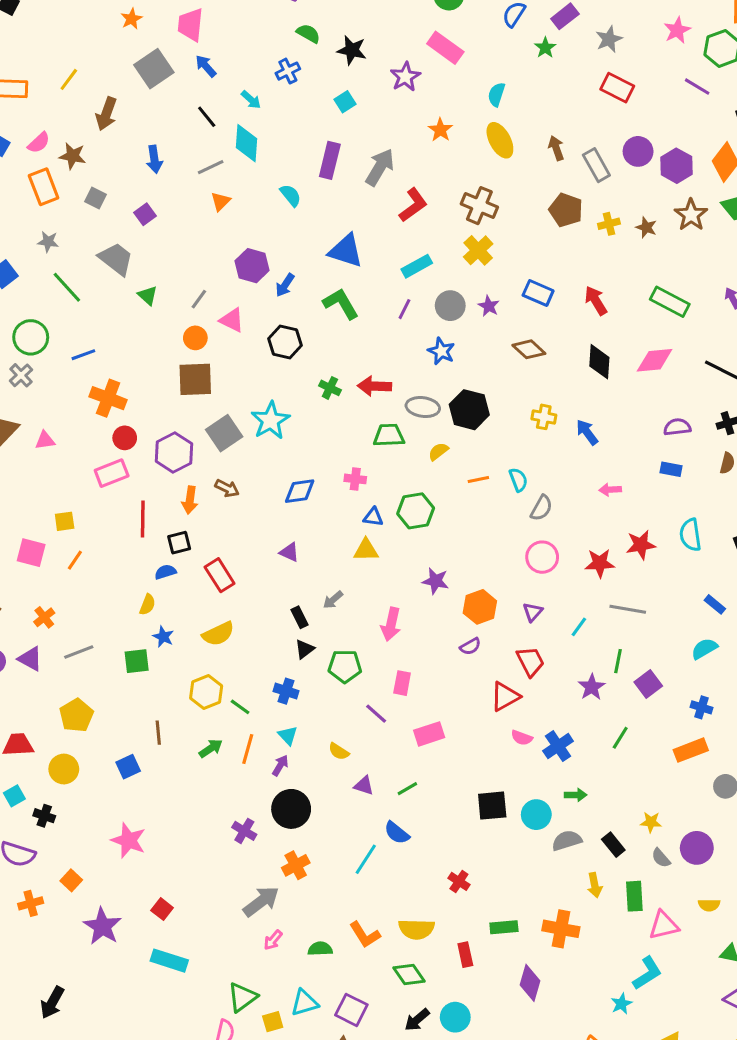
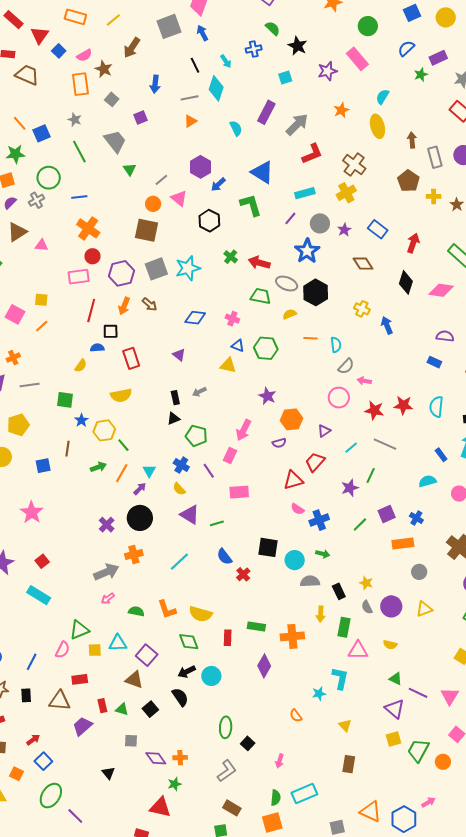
red arrow: (596, 301) -> (413, 243), turned 36
blue star: (441, 351) -> (307, 251), size x1.4
pink arrow: (610, 490) -> (364, 381), moved
pink arrow: (391, 624) -> (244, 430), moved
blue star: (163, 637) -> (81, 420), moved
red trapezoid: (530, 661) -> (315, 462), turned -125
purple square: (648, 684) -> (387, 514), moved
blue cross: (286, 691) -> (181, 465), moved
purple triangle: (364, 786) -> (190, 515), size x1.5
blue semicircle: (397, 833) -> (224, 557), moved
red cross: (459, 881) -> (243, 574), moved
orange cross: (561, 929) -> (292, 636), turned -30
cyan L-shape: (647, 973) -> (340, 678), turned -60

